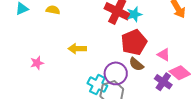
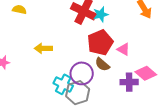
pink triangle: (164, 55) -> (123, 49), moved
purple cross: (163, 82) -> (129, 82), turned -36

